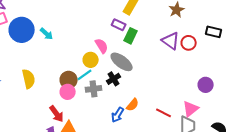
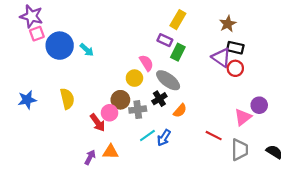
black rectangle: (214, 32) -> (235, 48), moved
red circle: (189, 43) -> (235, 68), moved
cyan line: (85, 75) -> (147, 136), moved
brown circle: (69, 80) -> (120, 100), moved
orange semicircle: (133, 105) -> (180, 111), moved
pink triangle: (191, 109) -> (243, 117), moved
red arrow: (57, 114) -> (98, 123), moved

